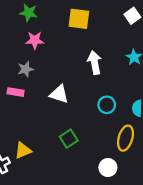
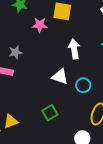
pink star: (35, 40) -> (40, 25), moved
white triangle: (59, 94) -> (60, 77), moved

